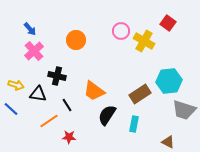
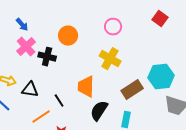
yellow cross: (144, 41) -> (110, 59), moved
black cross: (57, 76) -> (47, 57), moved
orange trapezoid: (94, 91) -> (86, 87), turned 55

